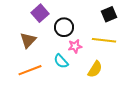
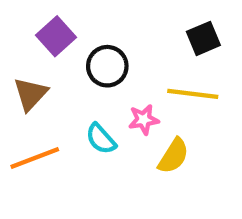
pink star: (75, 46) -> (144, 120), moved

